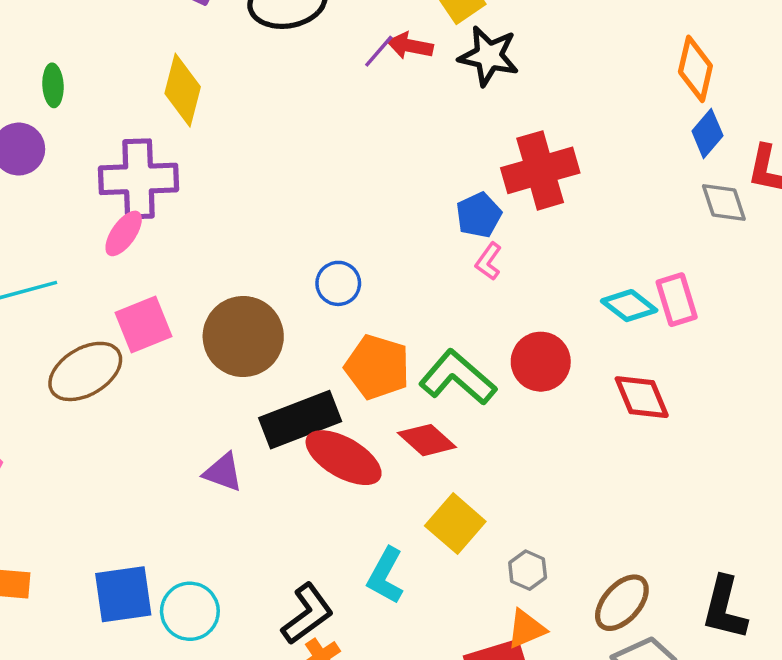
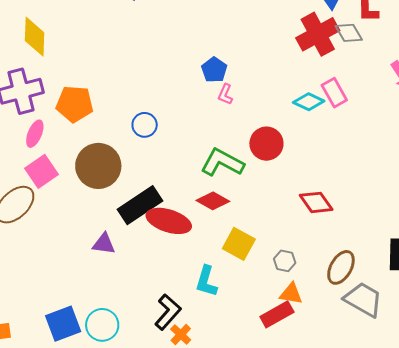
red cross: (540, 170) -> (318, 34), moved
pink ellipse: (124, 233) -> (35, 134), moved
orange pentagon: (377, 367) -> (75, 104), moved
red diamond: (642, 397) -> (316, 202), moved
orange triangle: (526, 629) -> (291, 294), turned 45

